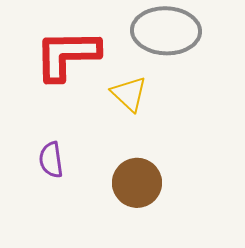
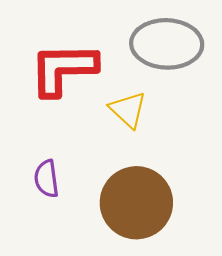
brown circle: (137, 183) -> (136, 203), size x1.4

